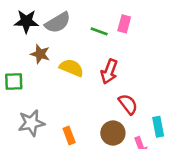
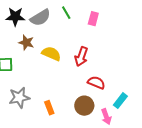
green line: (99, 31) -> (66, 13), moved, turned 40
red semicircle: (128, 104) -> (96, 83), turned -30
cyan rectangle: (158, 127) -> (120, 101), turned 49

